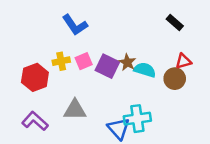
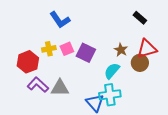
red triangle: (183, 61) -> (147, 49), size x1.5
brown star: (127, 62) -> (121, 50), moved
cyan semicircle: (145, 70) -> (112, 71), moved, turned -66
purple L-shape: (35, 121) -> (38, 85), moved

